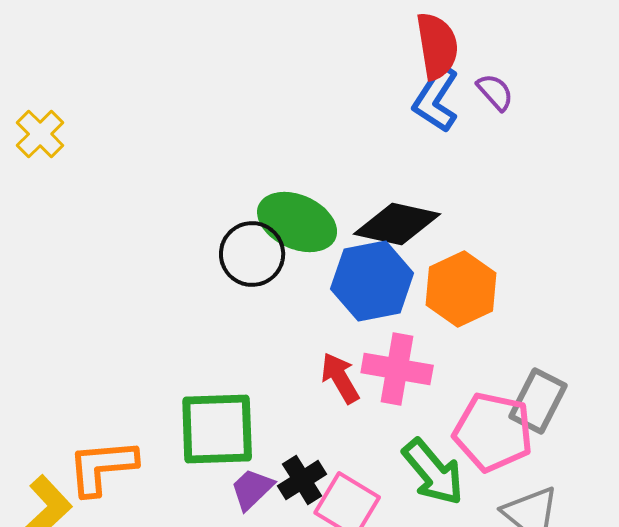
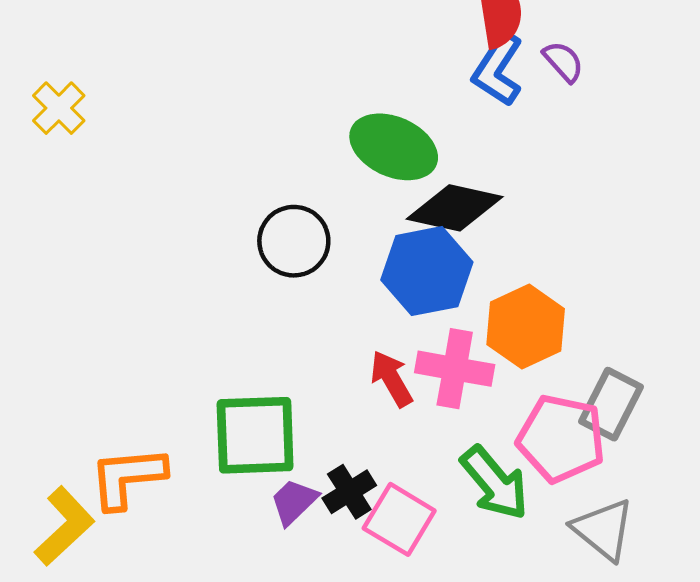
green ellipse: (297, 222) -> (394, 147), moved
orange hexagon: (461, 289) -> (526, 327), moved

